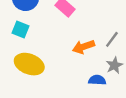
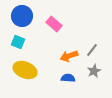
blue semicircle: (97, 80) -> (68, 78), moved

